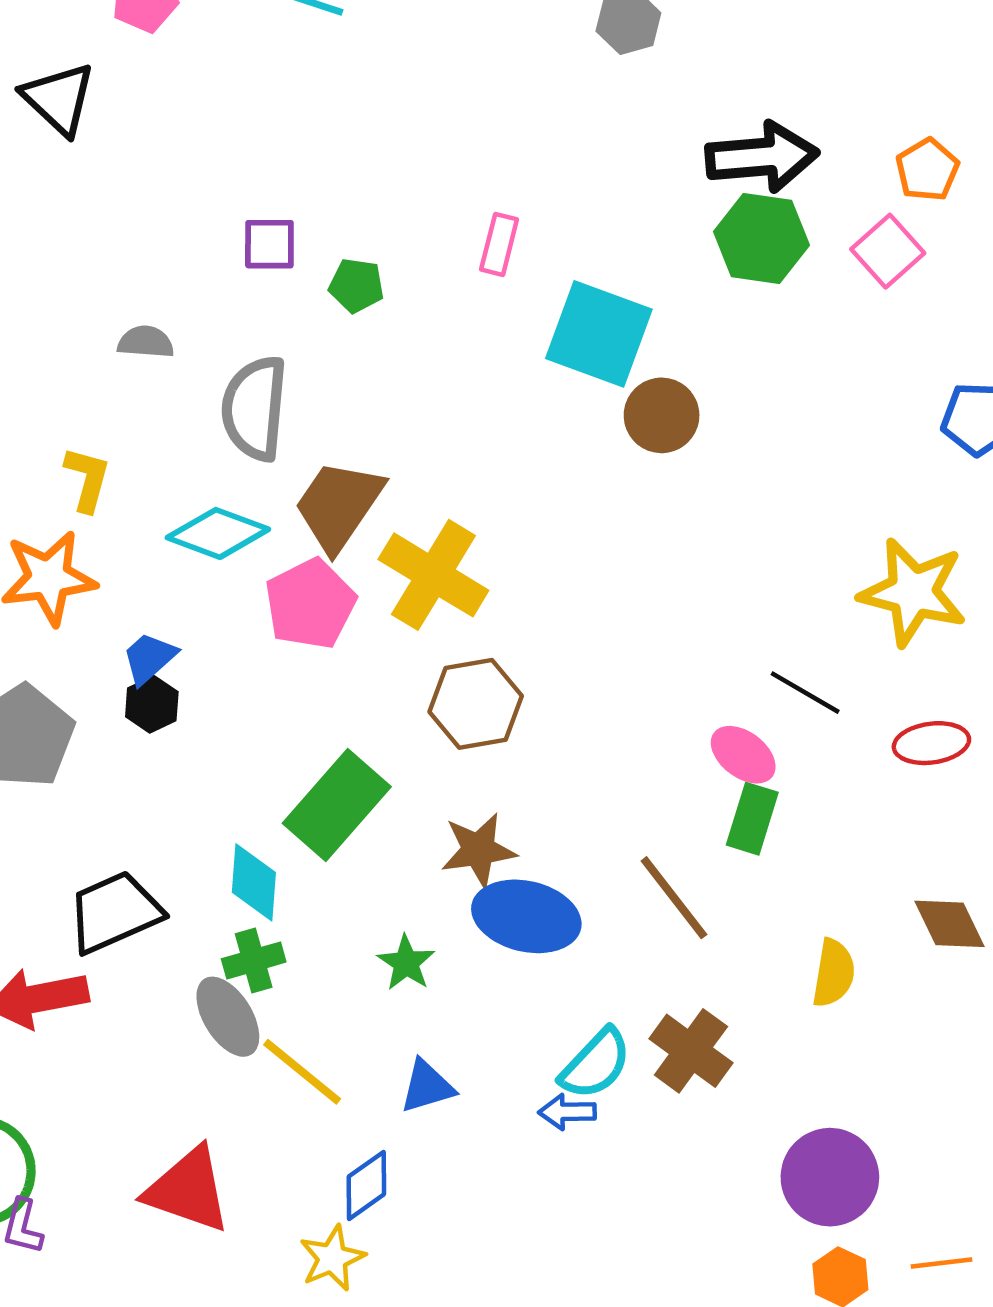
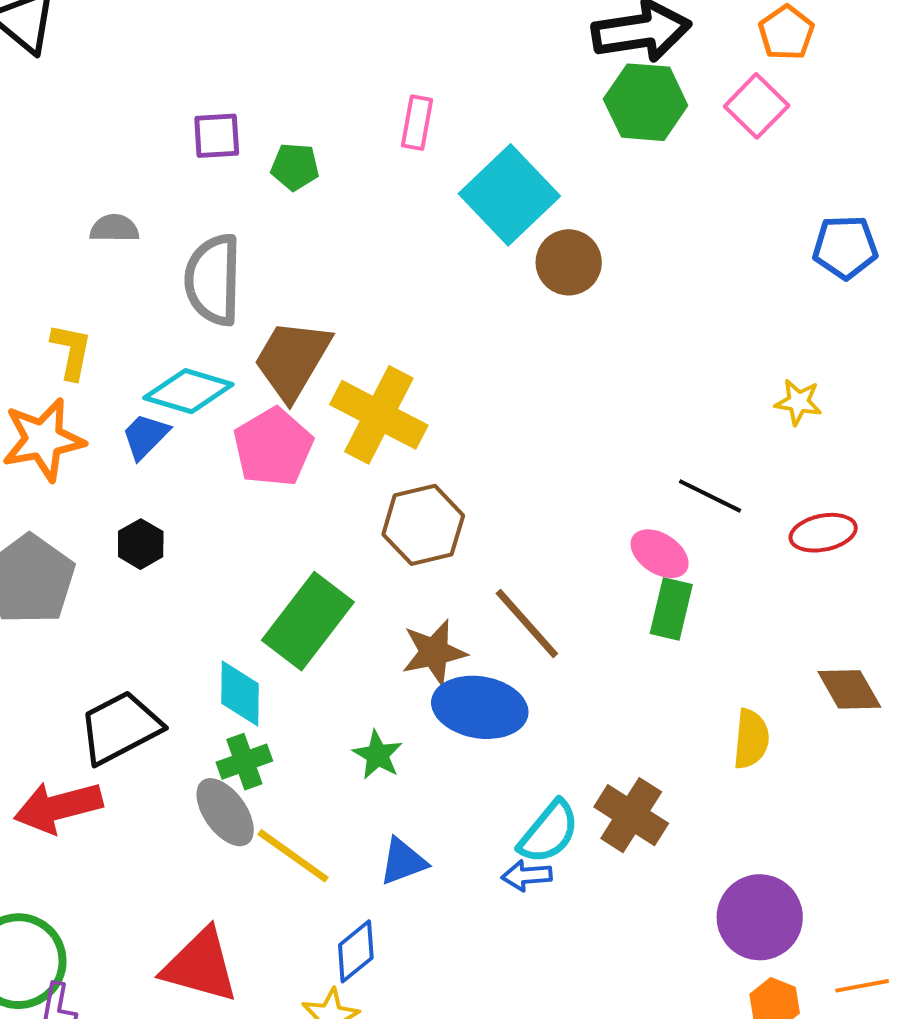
cyan square: (599, 334) -> (509, 195), turned 30
yellow star: (913, 592) -> (798, 402), size x0.5
blue trapezoid: (149, 658) -> (145, 436), moved
brown line: (674, 898) -> (527, 623), moved

